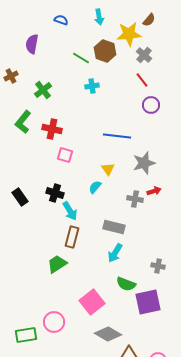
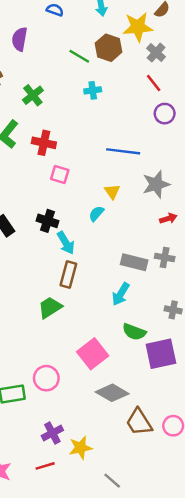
gray cross: (135, 199) -> (165, 257), moved
gray rectangle: (114, 227) -> (134, 262), moved

